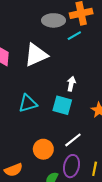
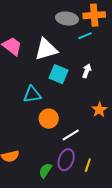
white arrow: (71, 84) -> (87, 71), moved
cyan square: (62, 105) -> (58, 74), moved
orange circle: (43, 149) -> (49, 119), moved

